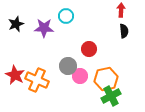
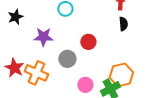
purple star: (44, 28) -> (43, 37), moved
pink circle: (80, 76) -> (85, 85), moved
orange hexagon: (106, 79) -> (121, 75), moved

